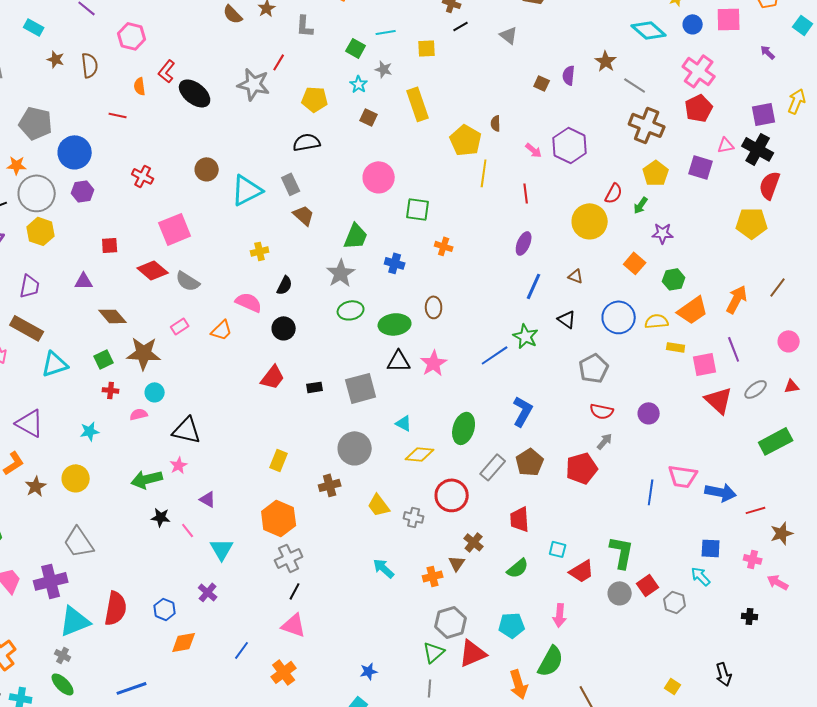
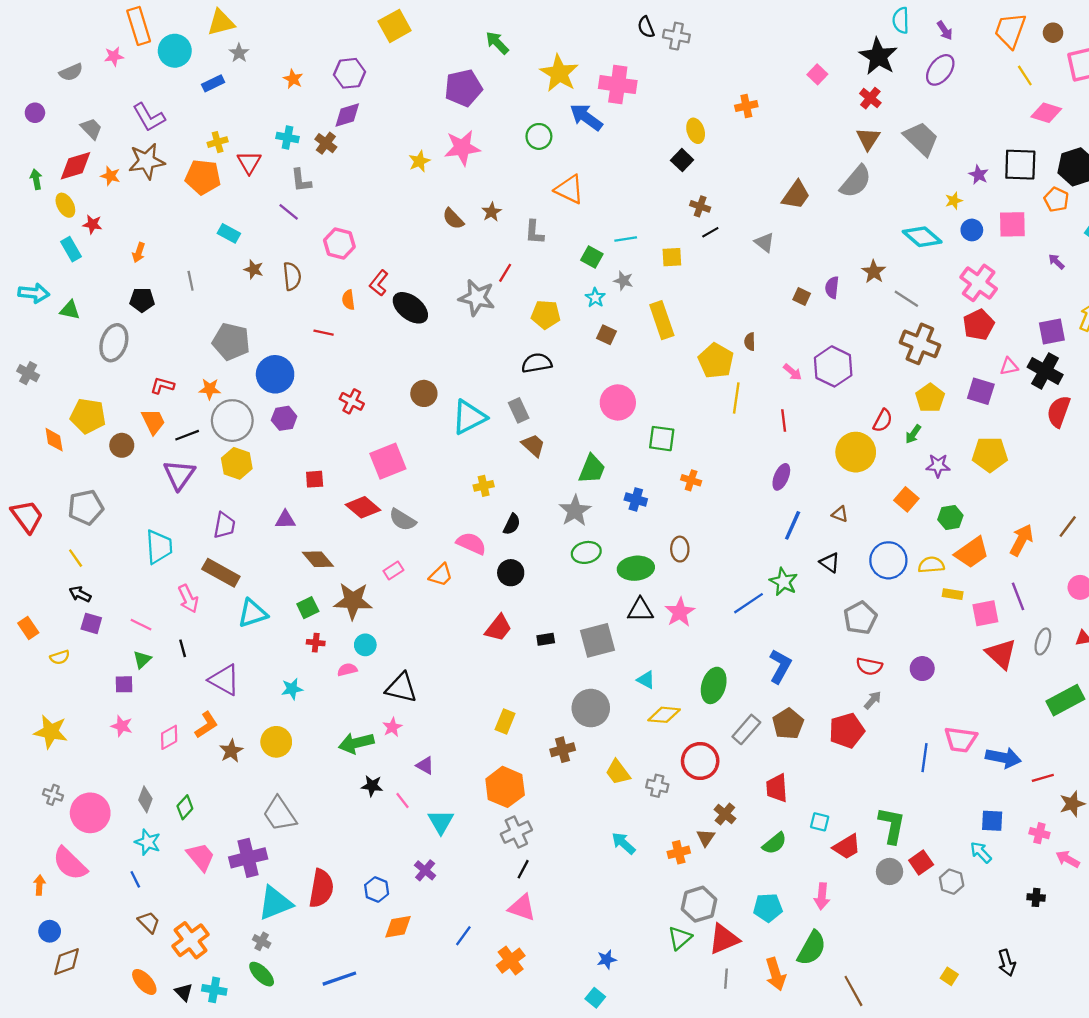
yellow pentagon: (752, 223) -> (990, 454), moved
gray ellipse: (756, 389) -> (1043, 641), turned -35
gray line: (430, 688) -> (726, 979), moved

